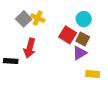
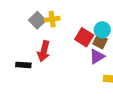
yellow cross: (38, 18) -> (52, 19), turned -32
cyan circle: (84, 19) -> (102, 30), moved

